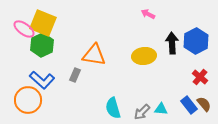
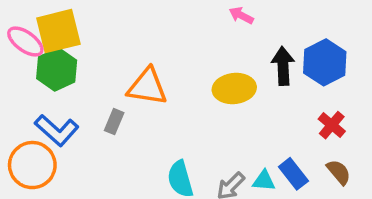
yellow square: (43, 23) -> (58, 31), turned -36
blue rectangle: (189, 105) -> (293, 174), moved

